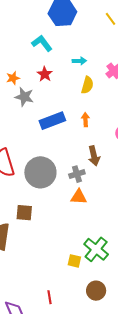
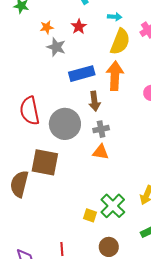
yellow semicircle: (87, 85) -> (120, 42), size x1.5
orange arrow: (85, 120) -> (115, 76), size x2.0
brown arrow: (94, 156) -> (94, 101), moved
brown square: (24, 213) -> (45, 162), size x1.6

